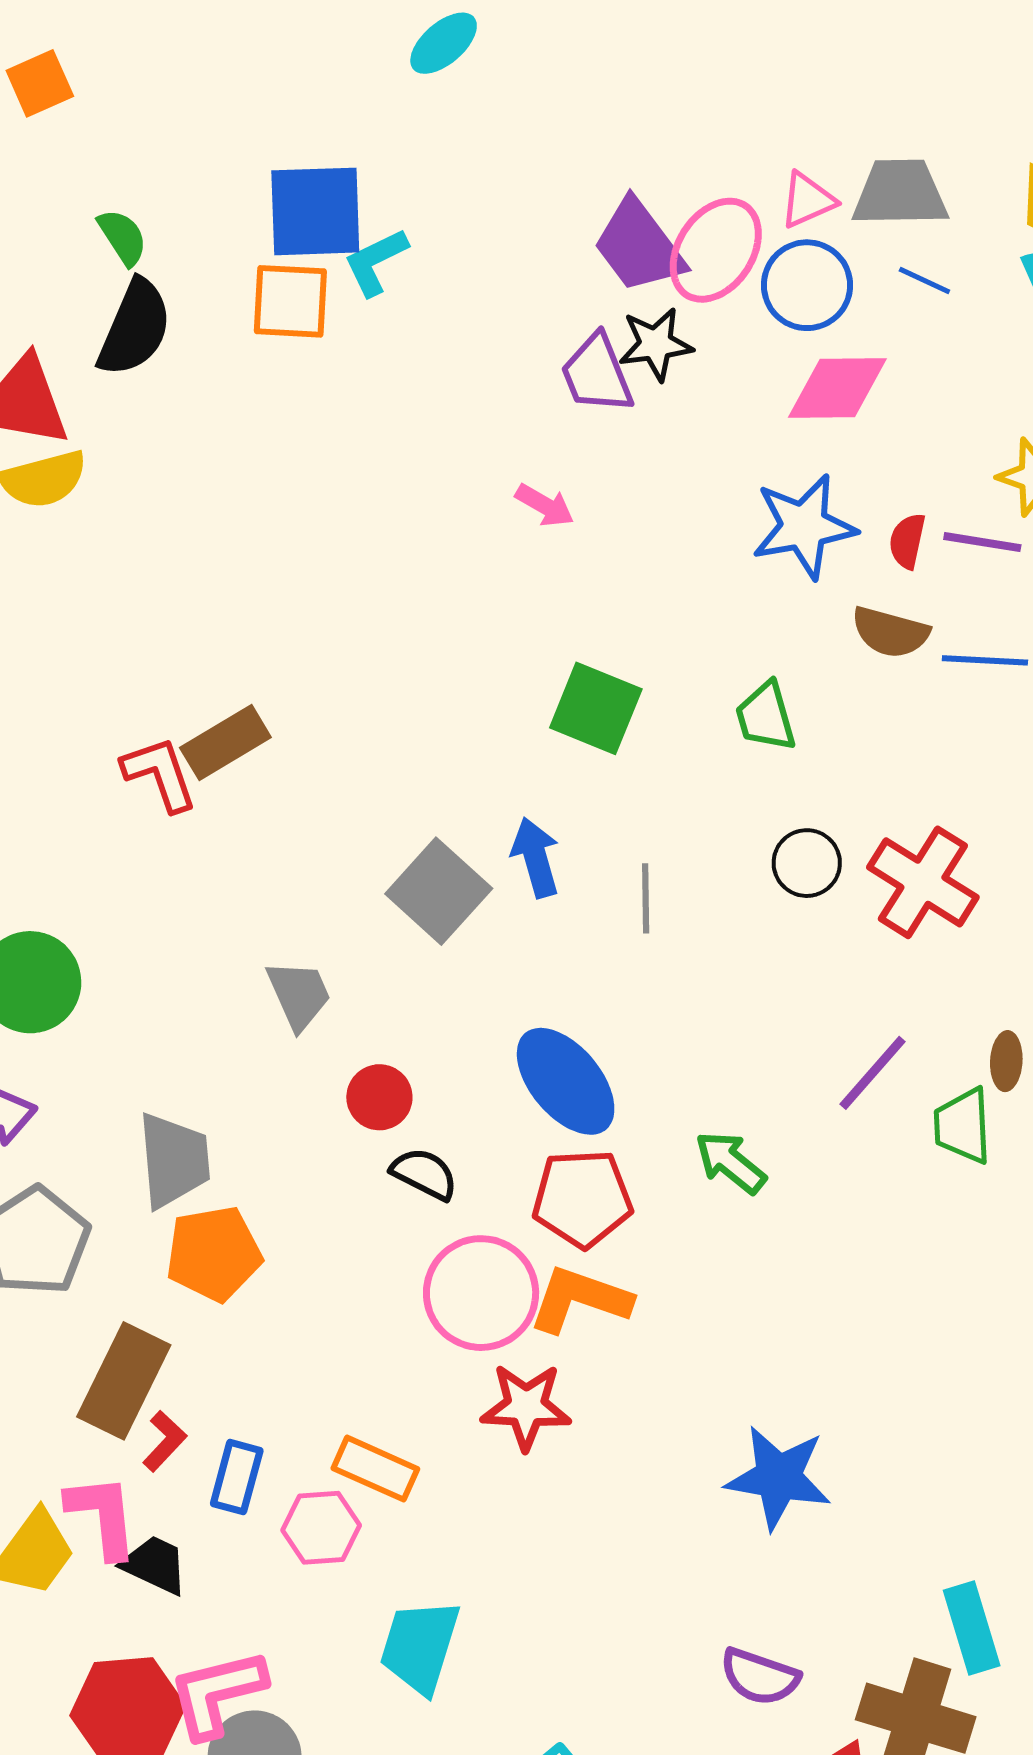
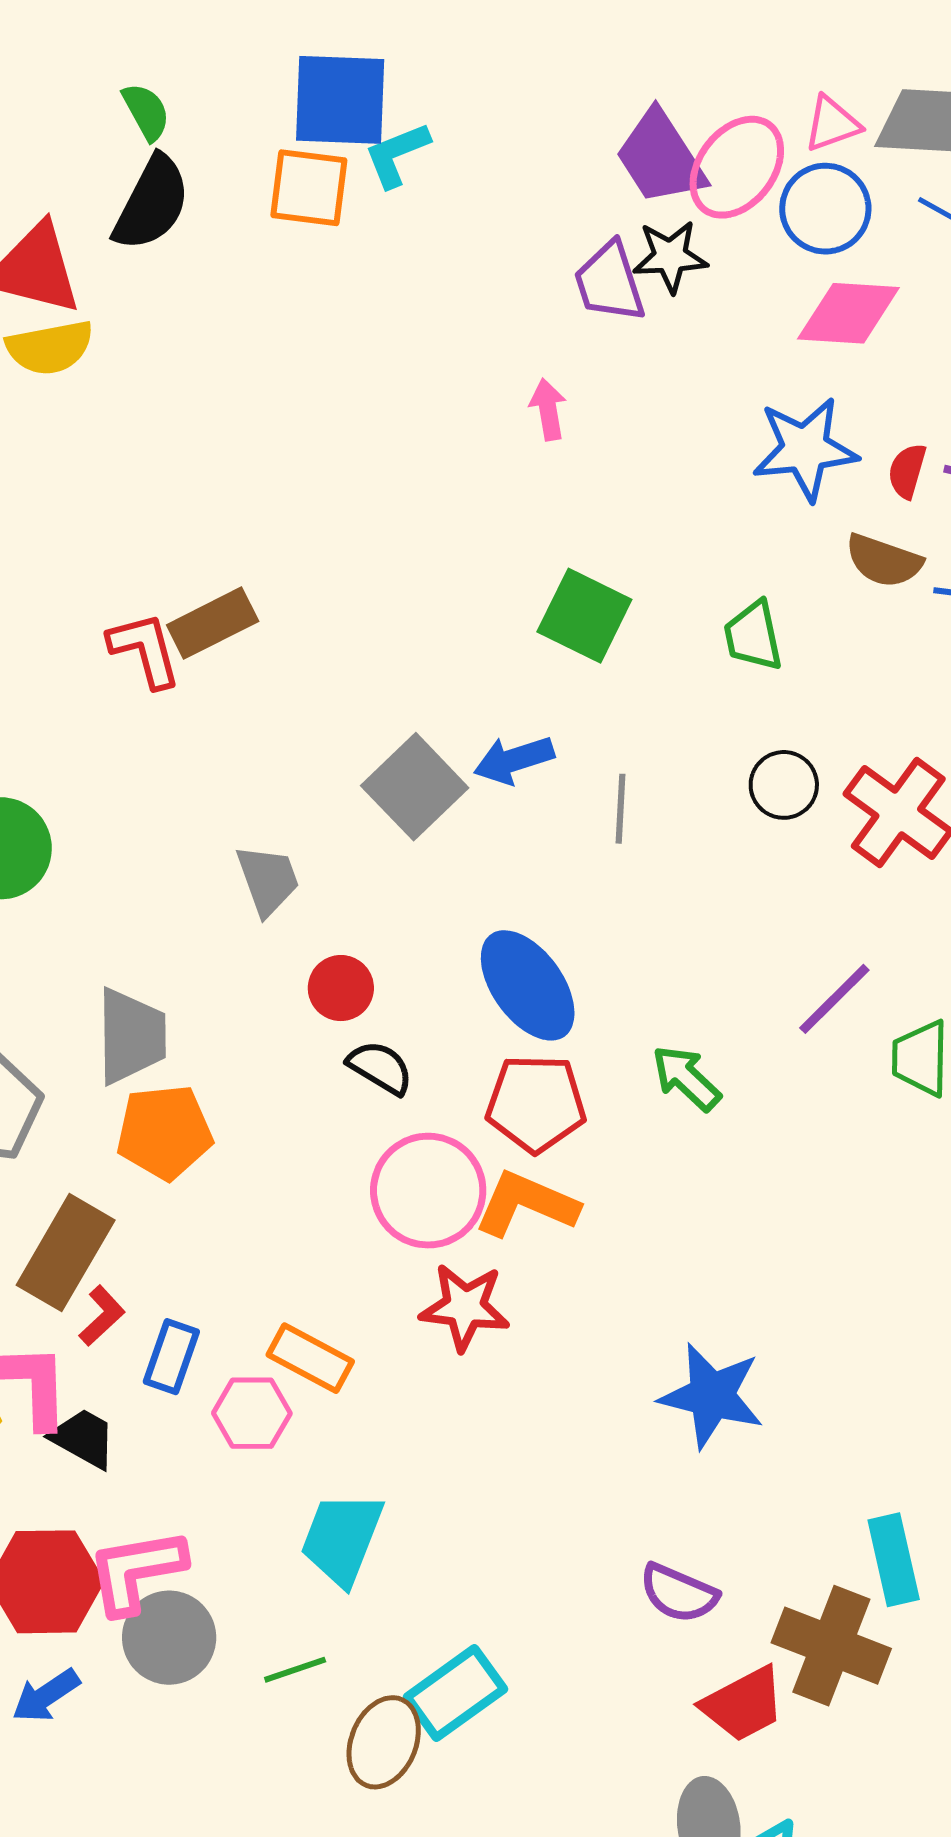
pink arrow: (545, 505) -> (548, 409), turned -134
blue arrow: (536, 857) -> (514, 760), turned -96

